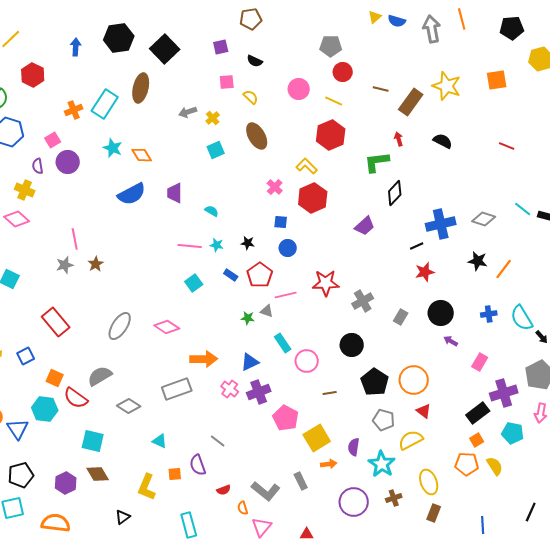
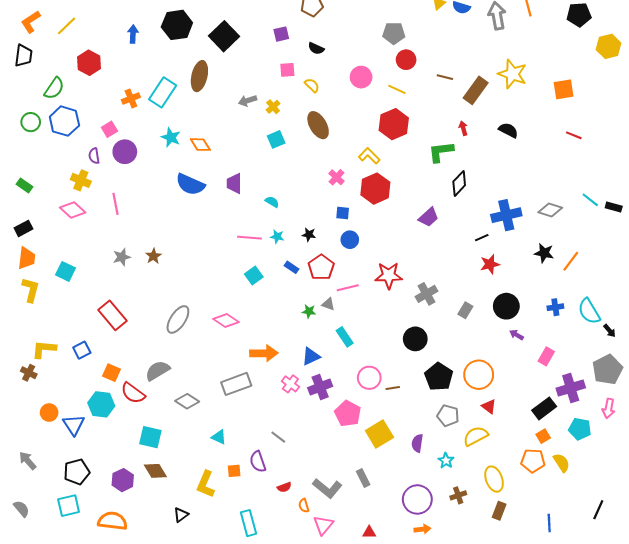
orange square: (497, 80) -> (564, 89), moved
blue semicircle: (132, 194) -> (190, 184), turned 52
pink line: (75, 239) -> (116, 204), moved
pink circle: (307, 361) -> (369, 378), moved
orange arrow: (329, 464) -> (422, 529), moved
cyan star: (382, 464) -> (446, 461), size x0.6

